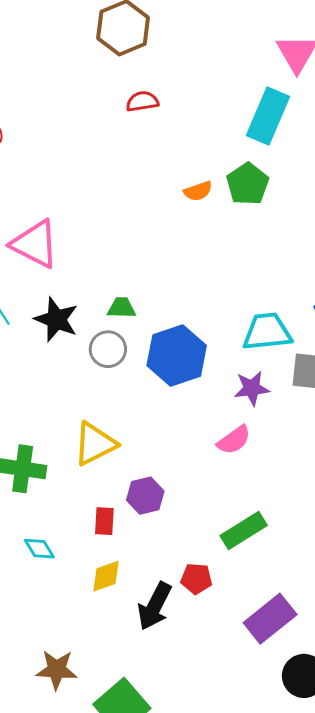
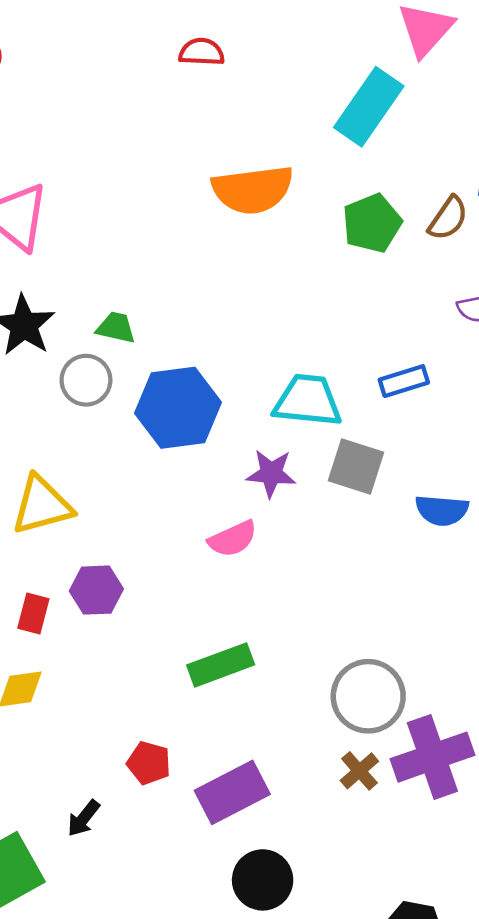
green pentagon: (248, 184) -> (372, 223), moved
orange semicircle: (198, 191) -> (253, 190), size x2.0
red pentagon: (196, 579) -> (149, 763), moved
black arrow: (155, 606) -> (84, 818), moved, size x0.6

